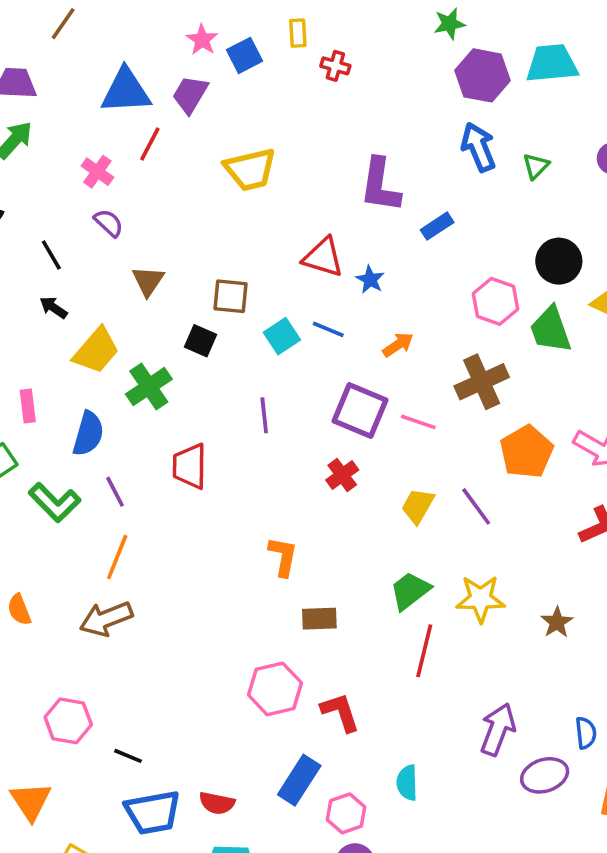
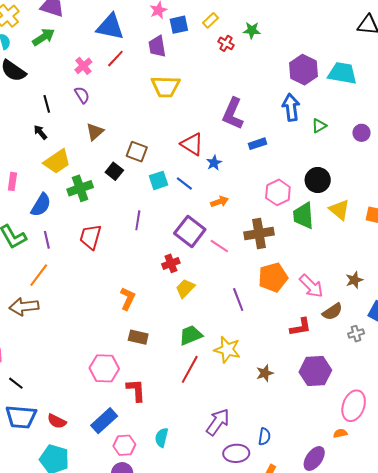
green star: (449, 24) -> (252, 30), moved
yellow rectangle: (298, 33) -> (211, 20), turned 35
purple trapezoid: (190, 94) -> (157, 46), moved, turned -55
yellow trapezoid: (418, 506) -> (185, 288), moved

